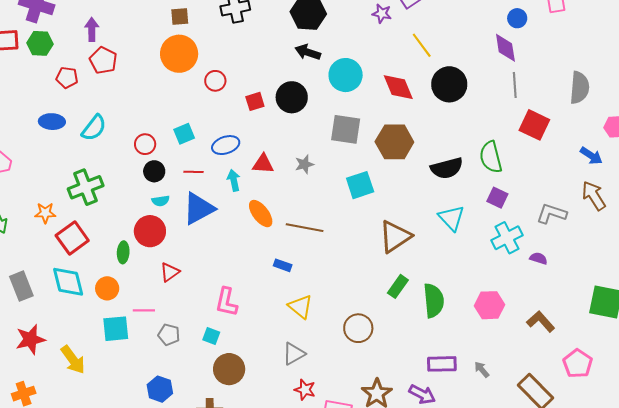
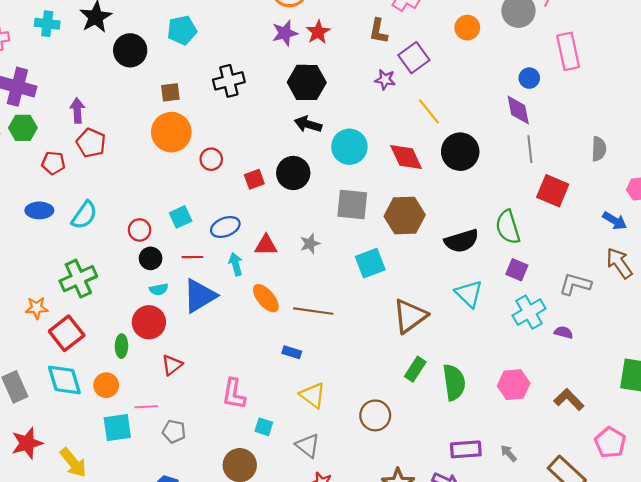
gray semicircle: (579, 88) -> (599, 149), size x0.7
cyan square: (211, 336) -> (264, 427), moved
gray triangle: (294, 354) -> (308, 446), turned -50

